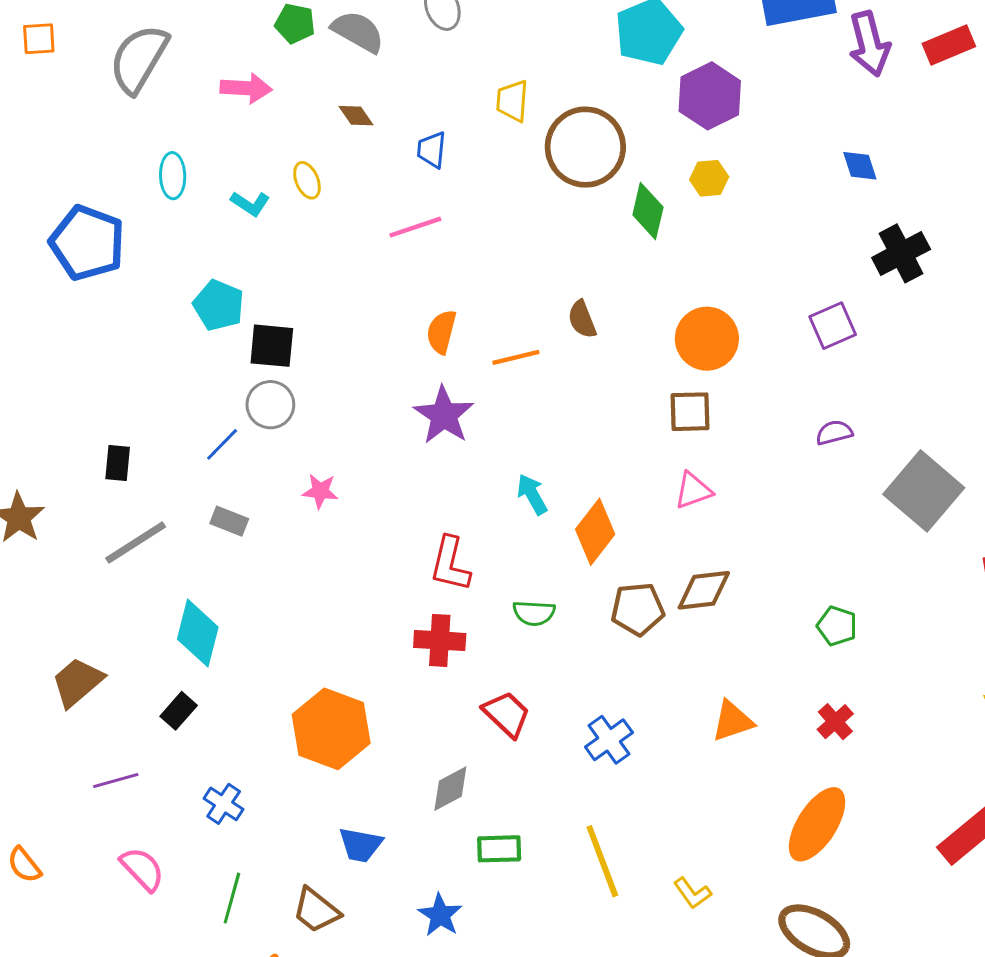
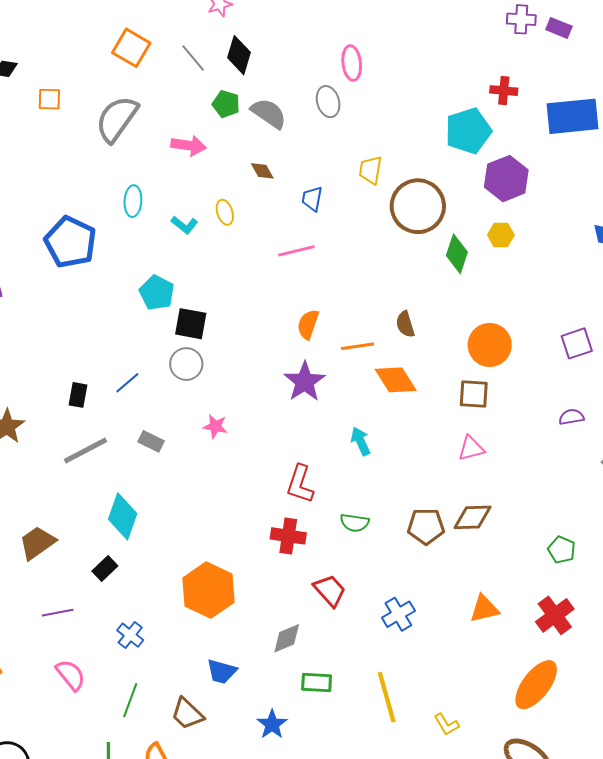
blue line: (222, 444) -> (127, 383), moved
orange diamond: (595, 532) -> (396, 380), moved, turned -75
red cross: (835, 722) -> (555, 615), size x1.5

